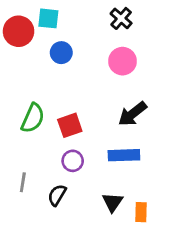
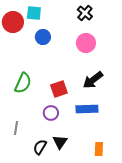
red square: (70, 125) -> (59, 89), moved
black semicircle: (57, 195) -> (40, 147), moved
black triangle: (113, 202) -> (60, 142), moved

